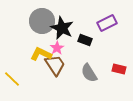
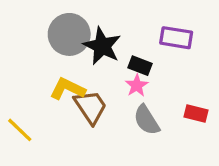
purple rectangle: (107, 23) -> (176, 38), turned 36
pink star: (57, 48) -> (137, 85), moved

